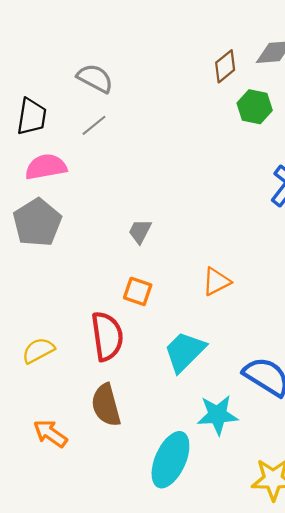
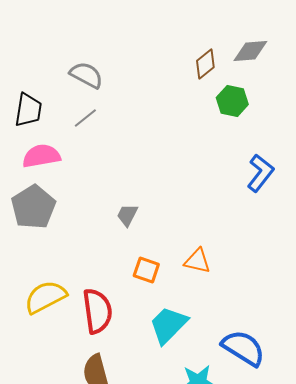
orange triangle: (216, 282) -> (197, 261), turned 40
orange square: (138, 291) -> (146, 270), moved
yellow semicircle: (38, 350) -> (45, 297), moved, size x1.4

